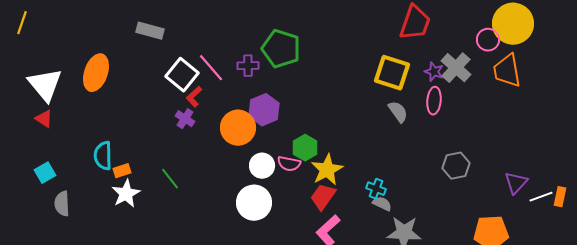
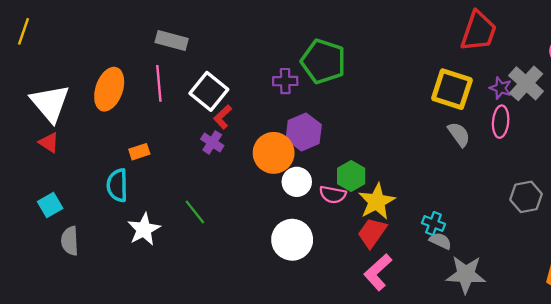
pink line: (211, 68) -> (159, 83), moved, turned 36
white circle: (262, 166) -> (297, 182), moved
orange rectangle: (122, 171) -> (139, 152), moved

